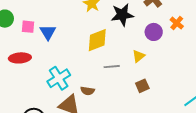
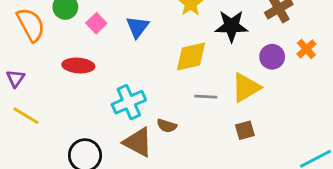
pink square: (28, 27) -> (96, 23), turned 32
blue triangle: (48, 32) -> (138, 27), moved
yellow triangle: (139, 56) -> (246, 88), size x1.6

